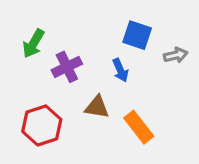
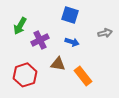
blue square: (137, 35) -> (70, 15), moved
blue arrow: (120, 70) -> (72, 42), turned -48

